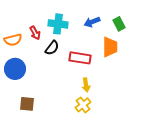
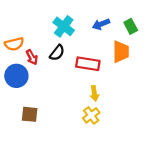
cyan cross: (58, 24) -> (64, 26), turned 30
red arrow: (35, 33) -> (32, 57), moved

